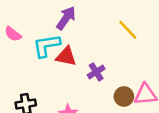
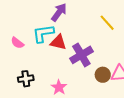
pink semicircle: (13, 34) -> (17, 43), moved
purple cross: (96, 72) -> (81, 55), size x1.6

